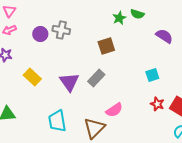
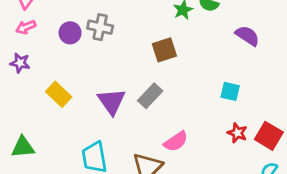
cyan square: (152, 75) -> (230, 91), turned 32

